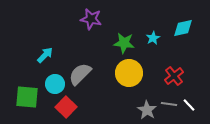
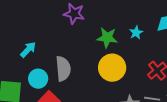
gray semicircle: (80, 74) -> (63, 69), turned 130

